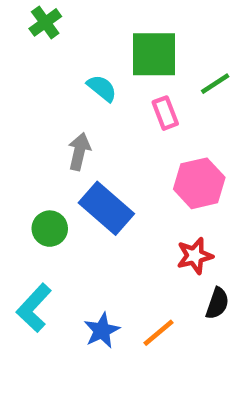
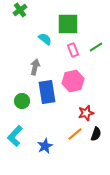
green line: (215, 84) -> (96, 47), moved
pink hexagon: (199, 183) -> (73, 81), moved
blue rectangle: (106, 208) -> (47, 92), turned 40
orange line: (158, 333) -> (75, 134), moved

